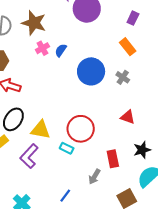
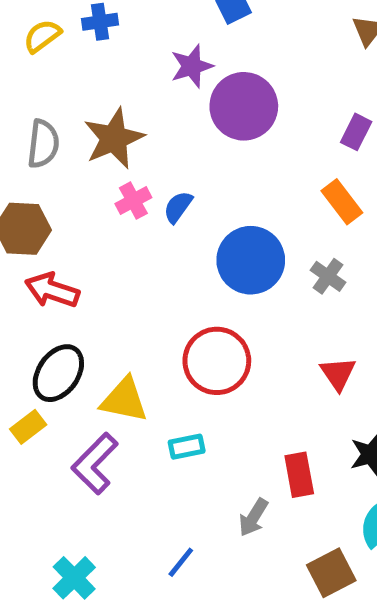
brown star: (34, 23) -> (114, 138), turned 30
red triangle: (128, 117) -> (338, 374), turned 35
red circle: (81, 129) -> (217, 361), moved
cyan rectangle: (67, 148) -> (187, 447), turned -40

